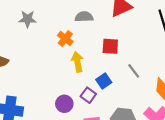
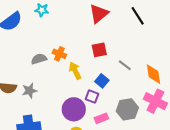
gray semicircle: (84, 17) -> (39, 59), moved
gray star: (28, 19) -> (30, 91), moved
purple circle: (64, 104) -> (74, 109), size x1.5

